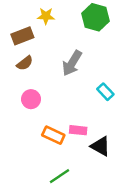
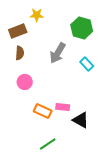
green hexagon: (96, 17) -> (82, 28), moved
brown semicircle: (25, 63) -> (20, 53), turned -48
cyan rectangle: (105, 92) -> (87, 64), moved

